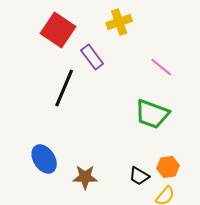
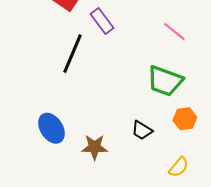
orange hexagon: (168, 167) -> (185, 119), moved
black trapezoid: (139, 176) -> (142, 130), moved

